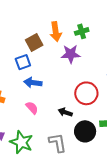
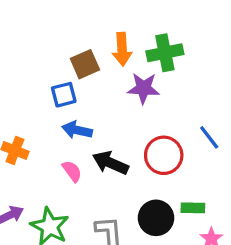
green cross: (82, 31) -> (165, 53), size x1.5
black arrow: (65, 112) -> (110, 163), moved, size x1.5

